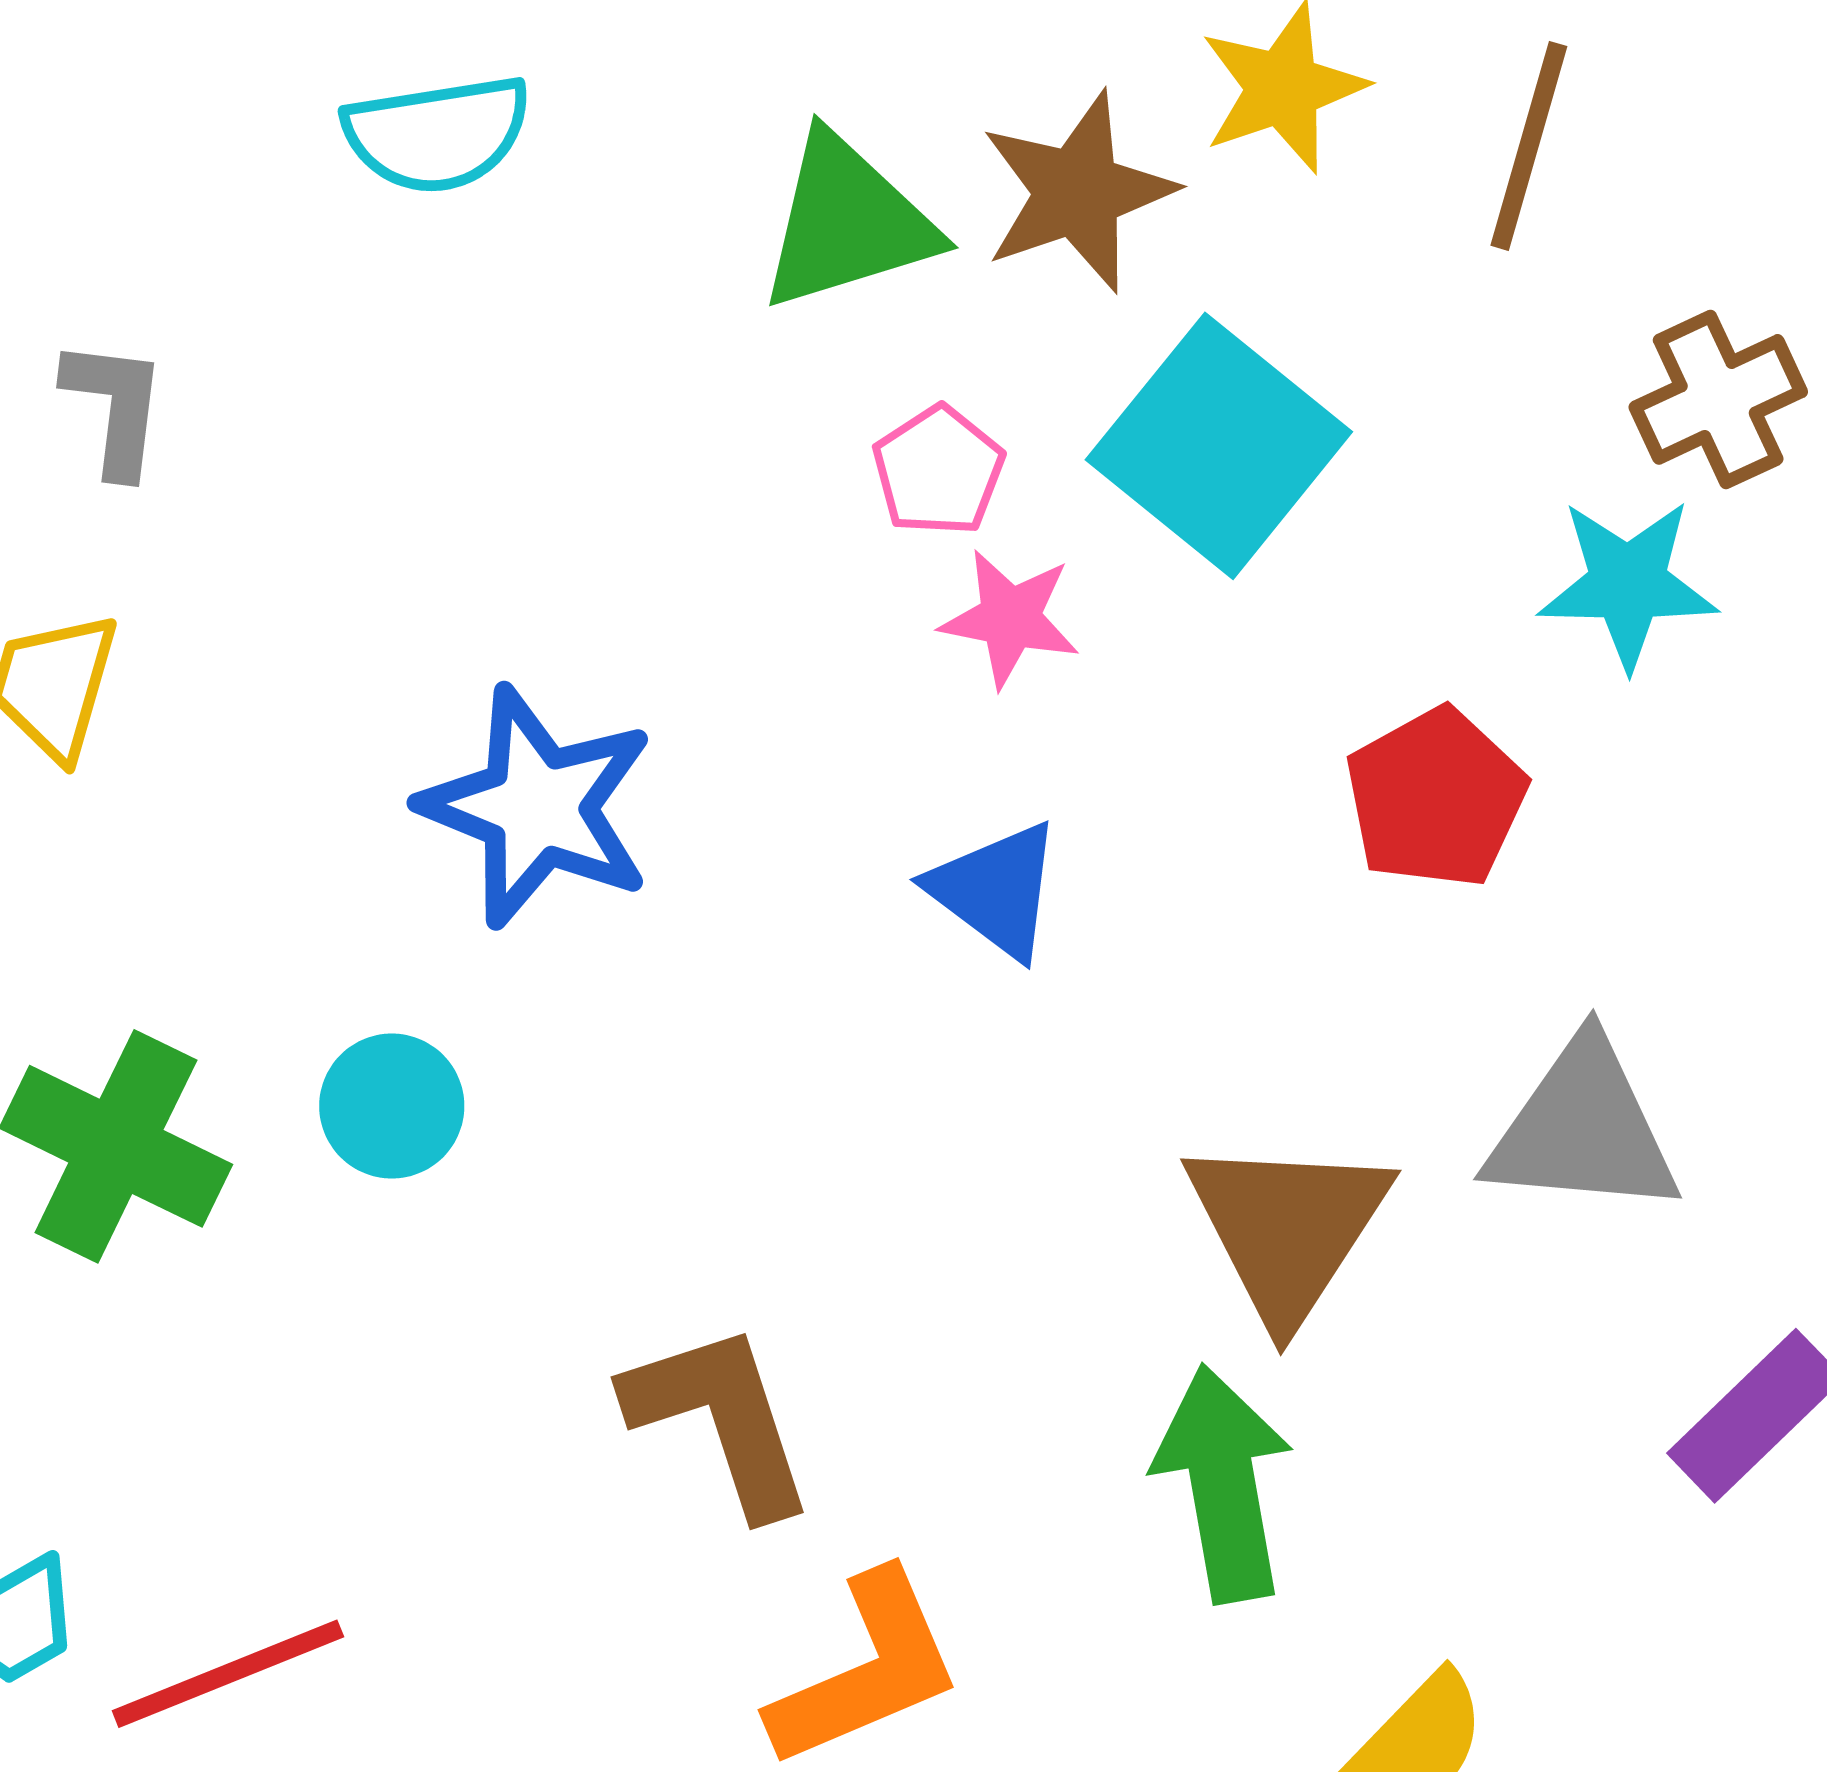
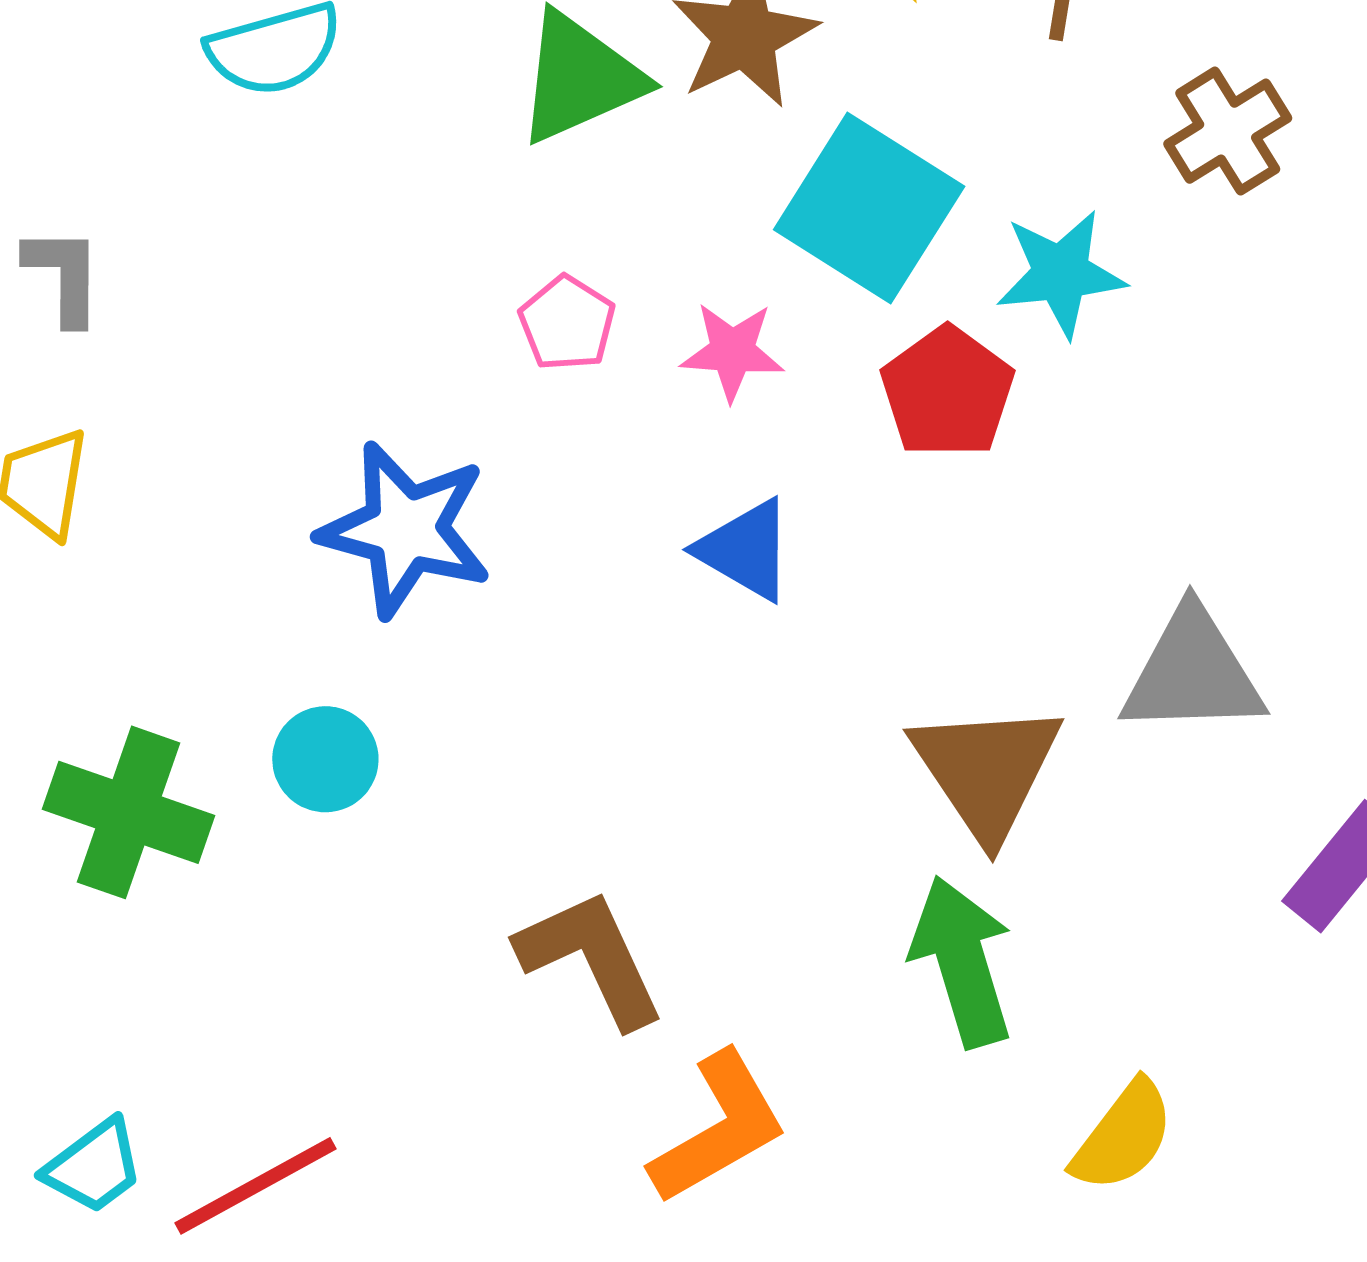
pink pentagon: (938, 471) -> (567, 323), moved
cyan star: (1628, 584) -> (1061, 273), moved
red pentagon: (1436, 798) -> (947, 392), moved

